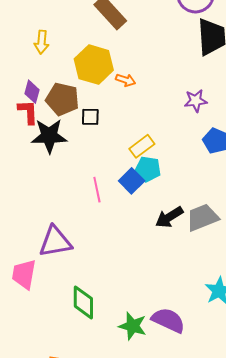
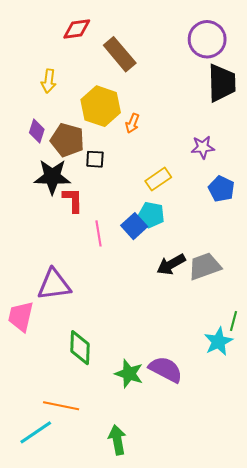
orange arrow: (126, 80) -> (132, 123), turned 90
red L-shape: (28, 112) -> (73, 200), moved
yellow rectangle: (142, 146) -> (158, 179), moved

